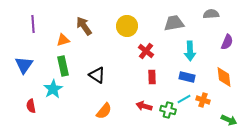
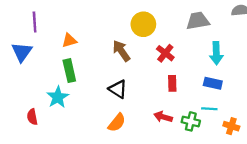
brown arrow: (84, 26) -> (121, 51), moved
blue triangle: (24, 65) -> (22, 52), moved
black triangle: (97, 75) -> (118, 89), moved
cyan line: (184, 99) -> (209, 109), turned 32
orange cross: (203, 100) -> (231, 126), moved

